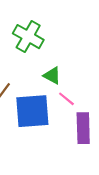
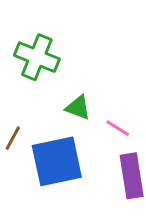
pink line: (66, 99) -> (118, 128), moved

